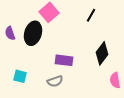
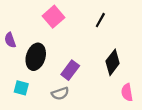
black ellipse: (33, 33) -> (36, 57), moved
purple rectangle: (64, 60) -> (70, 70), turned -60

